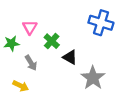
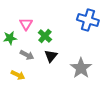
black triangle: (70, 57) -> (51, 56), moved, turned 40
gray arrow: (31, 63) -> (27, 55), turned -32

